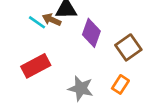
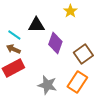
brown arrow: (52, 20) -> (13, 49), moved
orange rectangle: (120, 84) -> (77, 82), size x1.5

